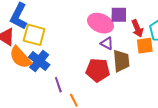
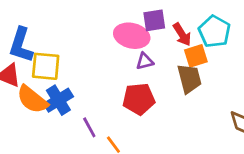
purple triangle: (107, 43) -> (145, 61), turned -32
blue cross: (39, 61) -> (58, 100), turned 30
brown trapezoid: (121, 61) -> (189, 79), moved

